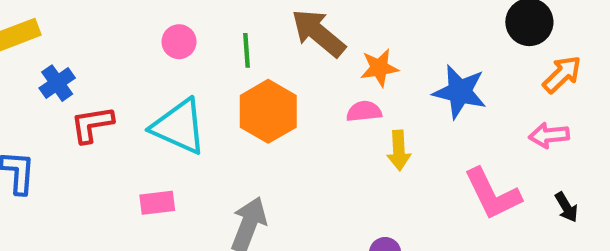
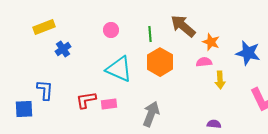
pink circle: (179, 42) -> (111, 30), moved
orange star: (379, 68) -> (211, 42), turned 30
red L-shape: (92, 124) -> (86, 100), moved

